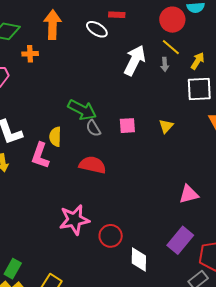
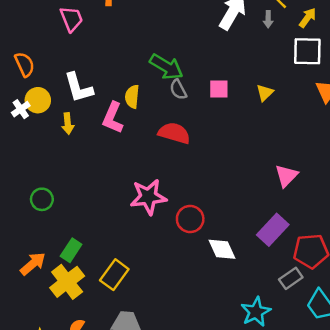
pink triangle: (189, 194) -> (286, 176), turned -35
white diamond: (139, 259) -> (222, 249), turned -30

